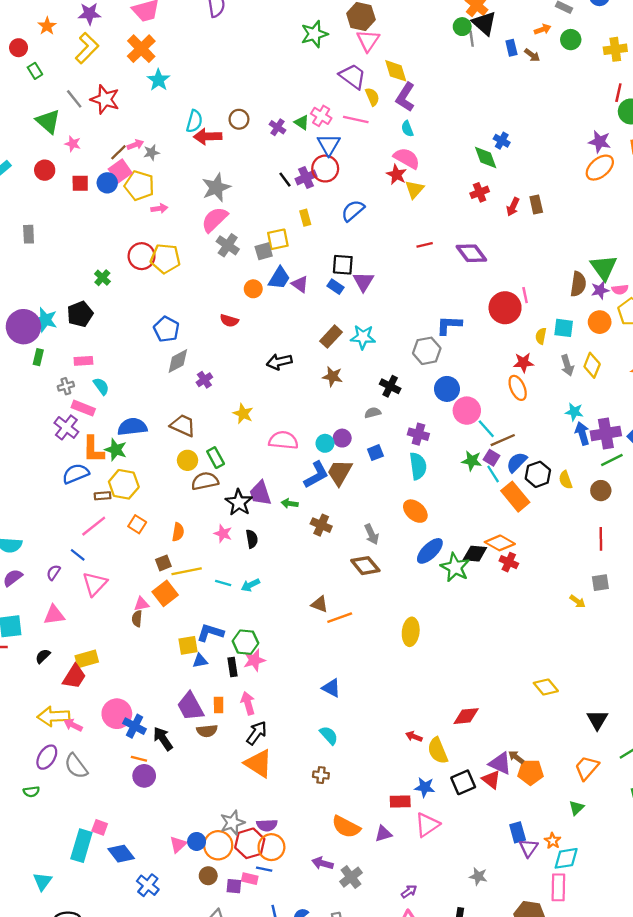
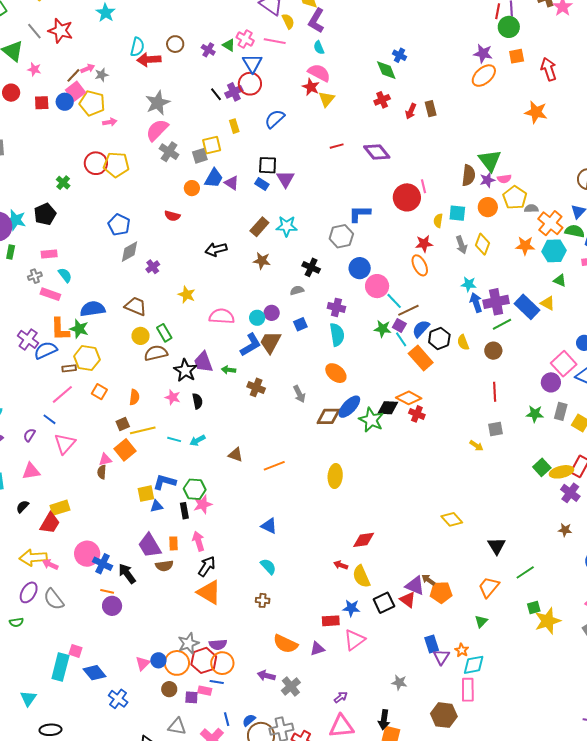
purple cross: (66, 427) -> (28, 339), moved
brown diamond: (365, 566) -> (328, 416), moved, turned -50
brown triangle: (320, 604) -> (236, 455), moved
red diamond: (466, 716) -> (364, 540), moved

